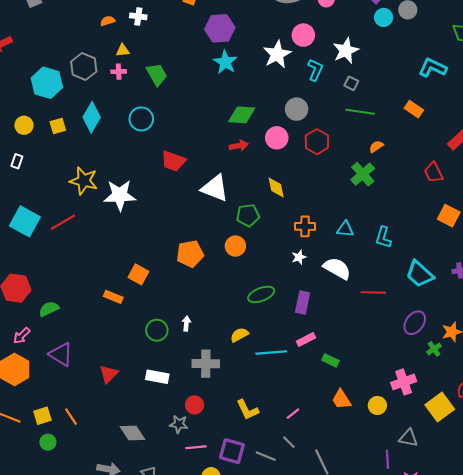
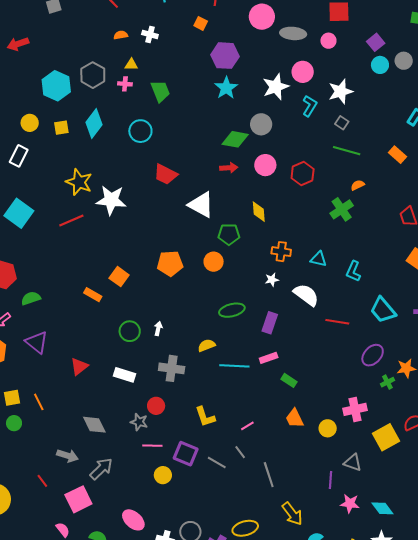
gray circle: (297, 109) -> (261, 124), moved
white rectangle: (17, 161) -> (19, 156), size x1.5
red line: (63, 222) -> (71, 221), moved

